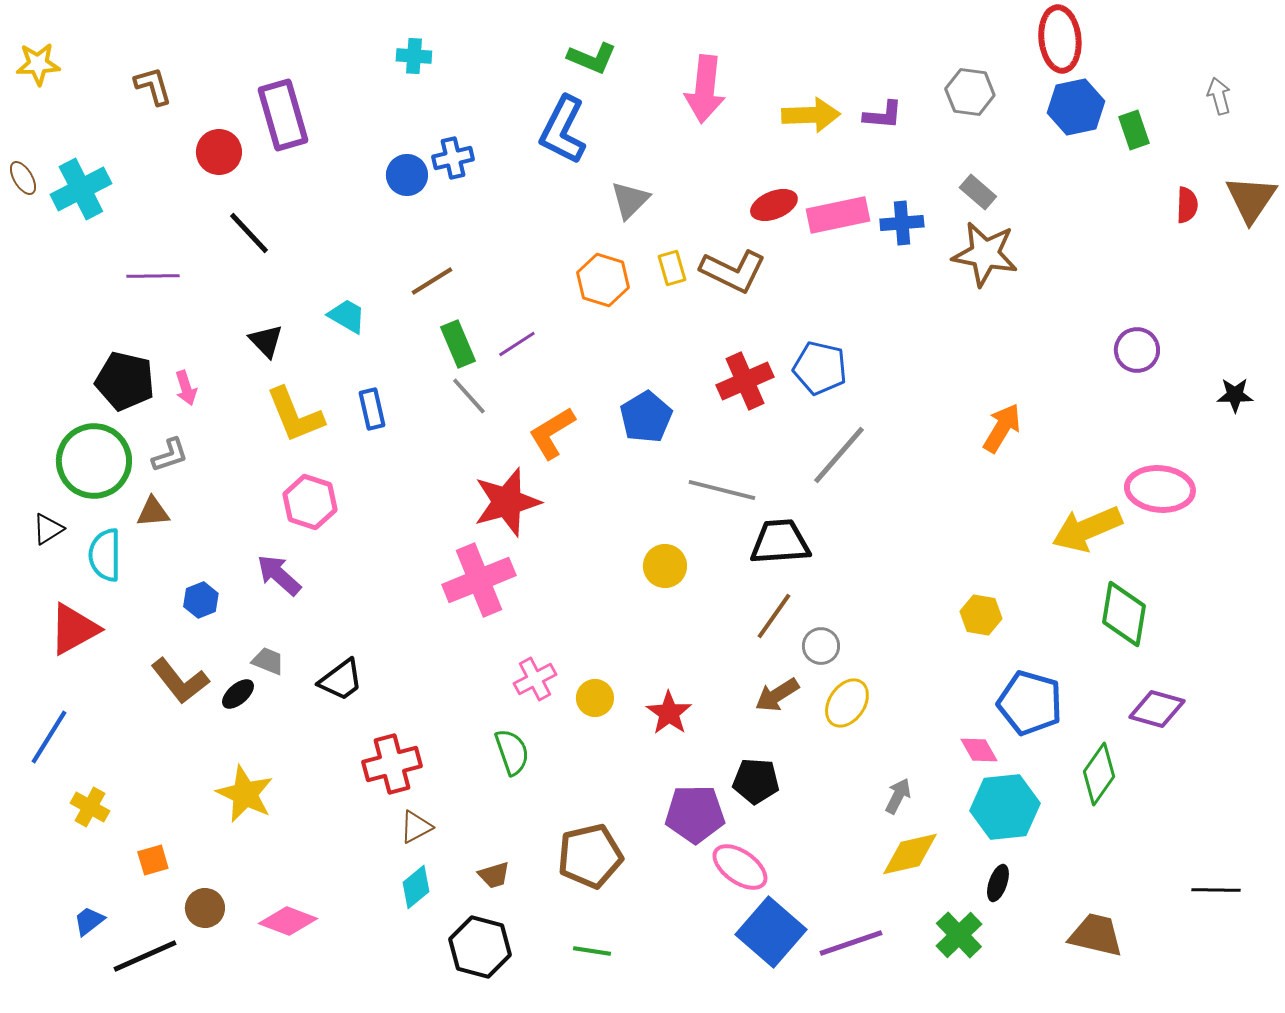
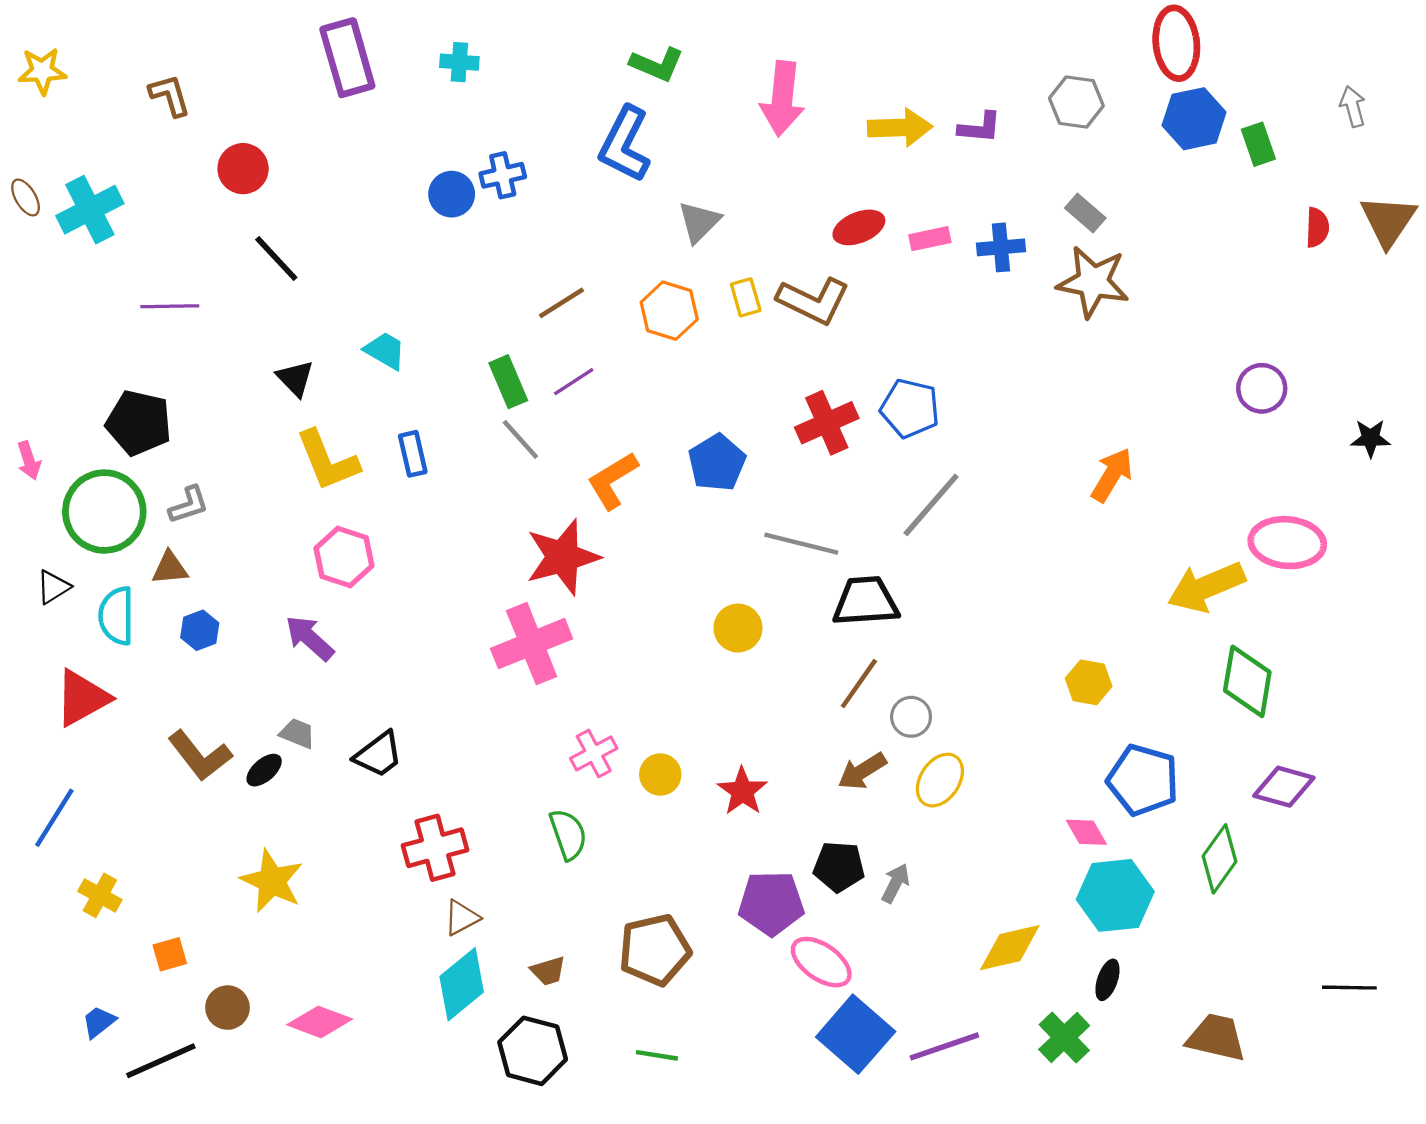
purple rectangle: (283, 115) -> (347, 58), moved
pink rectangle: (838, 215) -> (930, 239), size x0.6
brown line: (432, 281) -> (562, 303), moved
pink arrow: (186, 388) -> (29, 460), moved
blue hexagon: (201, 600) -> (200, 630), moved
gray arrow: (898, 796) -> (896, 883), moved
cyan diamond: (416, 887) -> (462, 984), size x1.5

